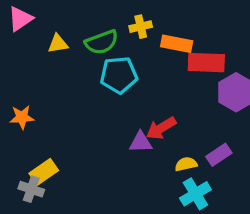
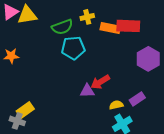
yellow triangle: (58, 44) -> (27, 15), moved, size x1.5
red rectangle: (206, 63) -> (128, 26), moved
orange star: (22, 117) -> (11, 56), moved

